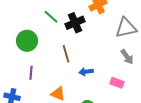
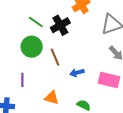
green circle: (27, 41) -> (32, 47), moved
pink rectangle: (117, 83) -> (109, 80), size x1.5

